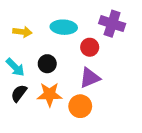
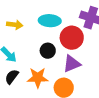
red circle: (90, 47) -> (72, 38), size x1.5
black circle: (47, 64) -> (48, 51), moved

